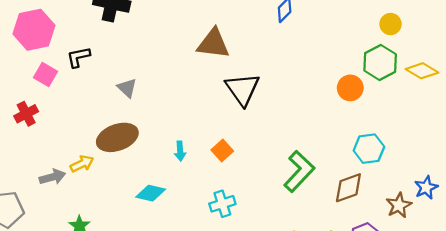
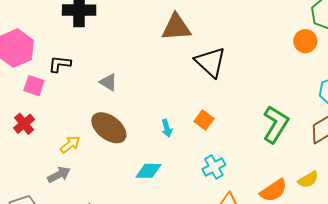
black L-shape: (78, 57) -> (60, 64), turned 30
brown ellipse: (117, 137) -> (109, 128), turned 69
yellow arrow: (82, 164) -> (70, 144), moved

